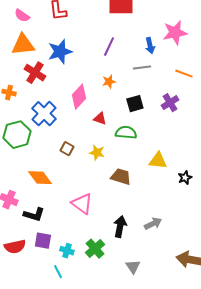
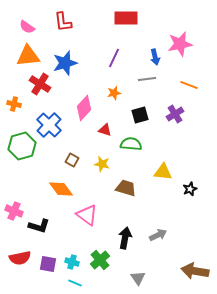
orange diamond: (40, 178) -> (61, 189), moved
purple square: (43, 241) -> (48, 264), moved
cyan line: (58, 272) -> (75, 283), moved, turned -40

